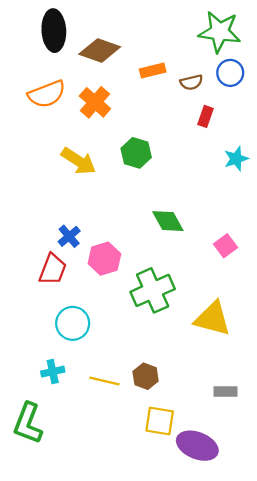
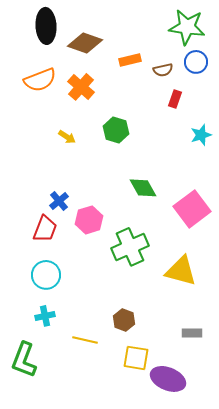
yellow arrow: (79, 161) -> (67, 137), size x0.6
pink square: (226, 246) -> (192, 209), size x1.8
cyan circle: (73, 323) -> (46, 275), moved
yellow line: (104, 381) -> (85, 340), moved

